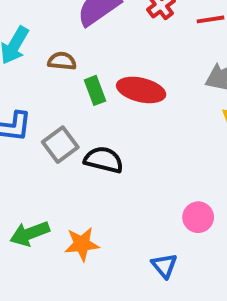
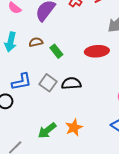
red ellipse: (141, 90) -> (97, 51), moved

